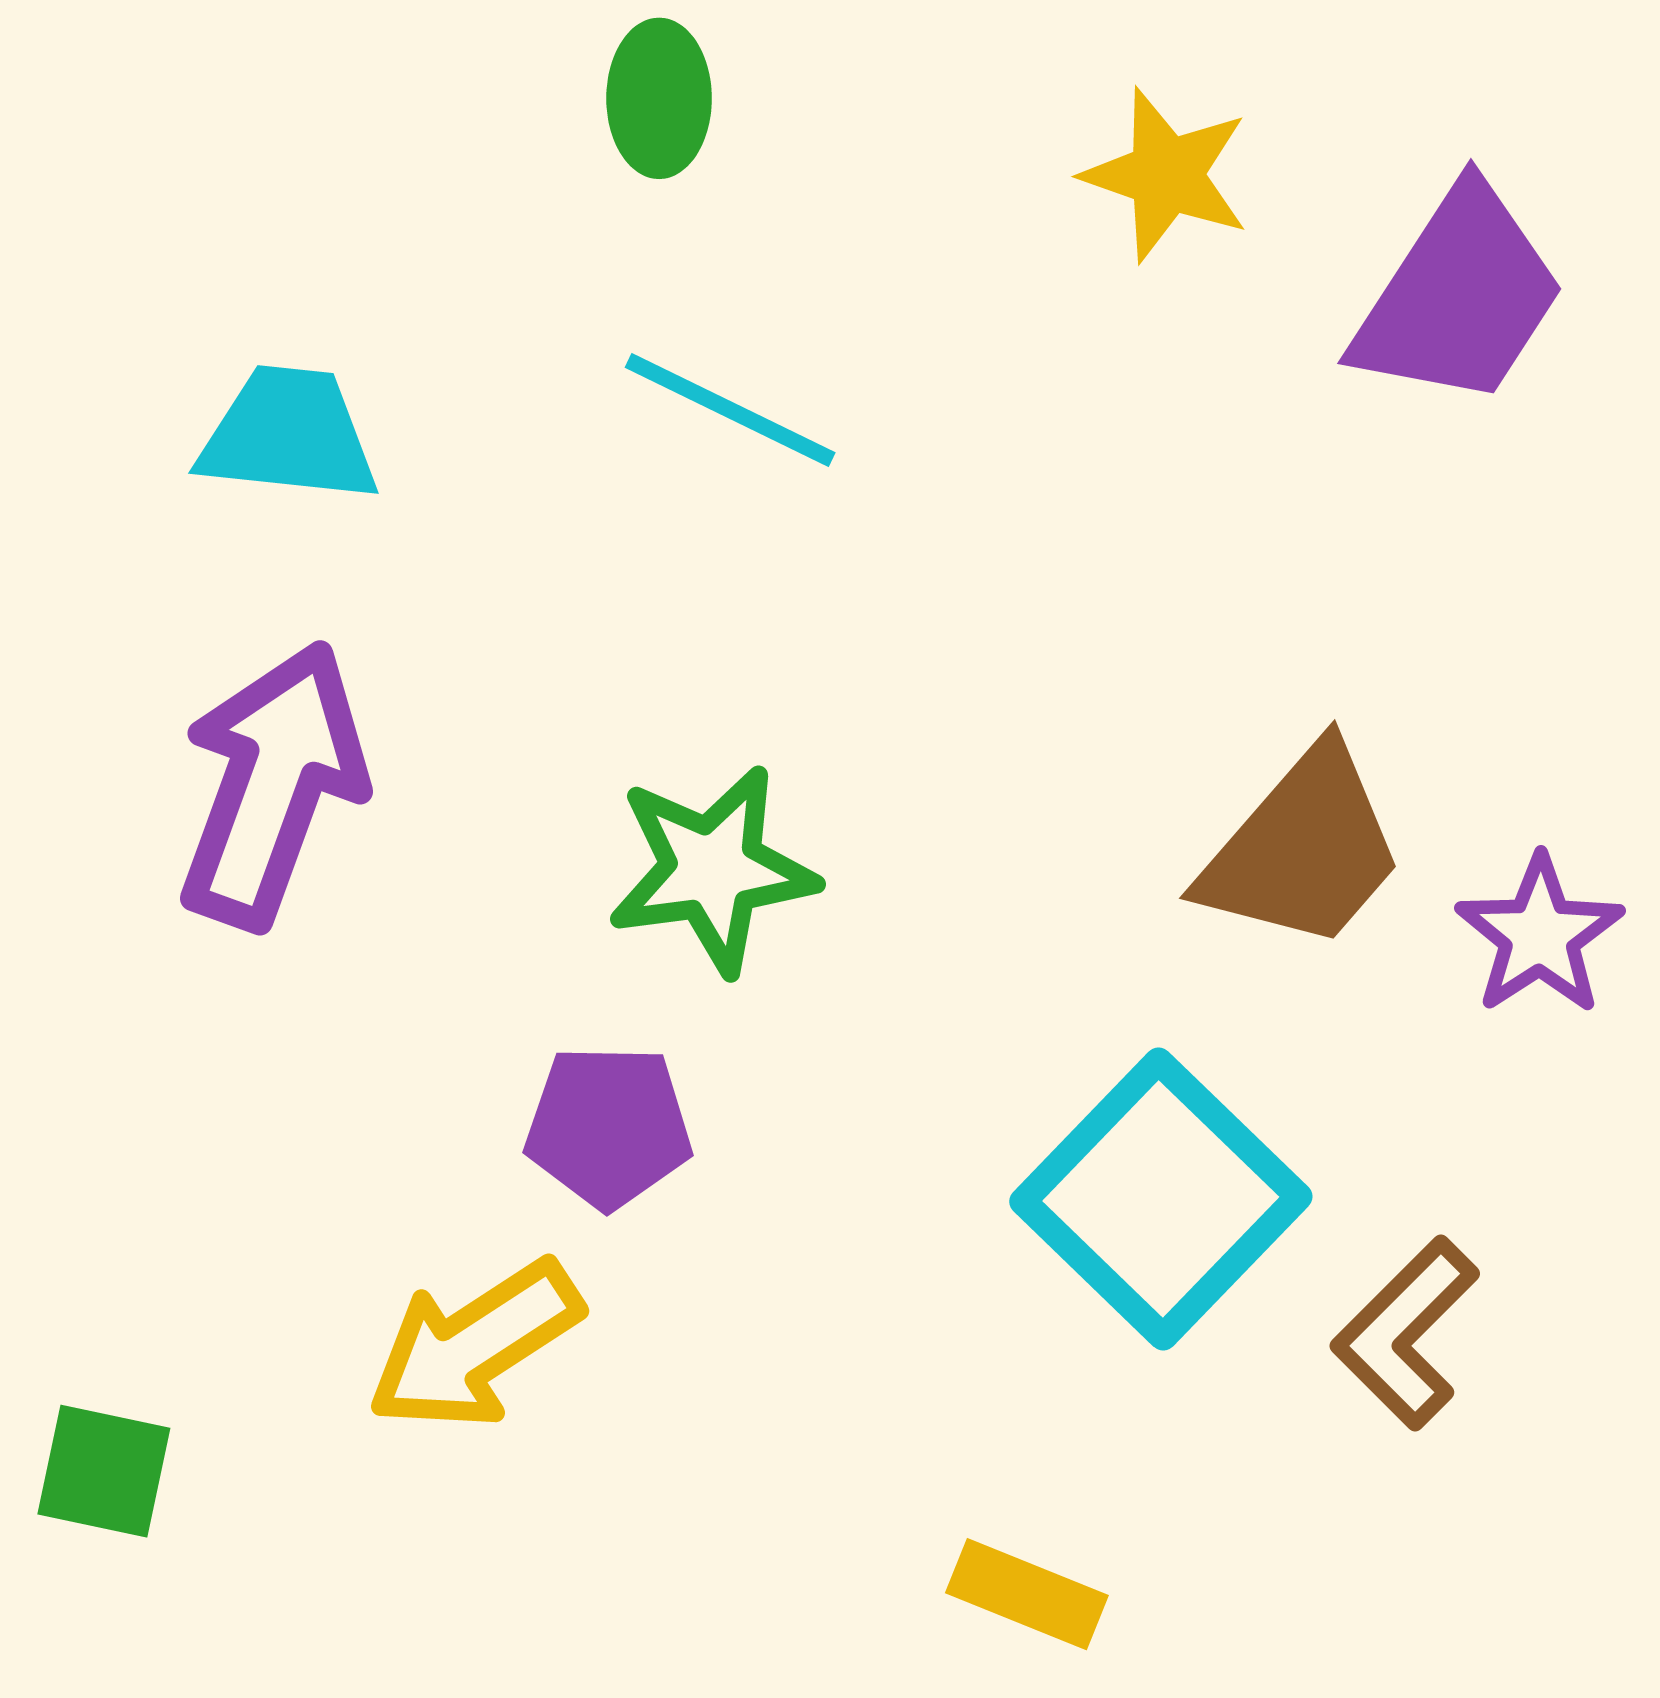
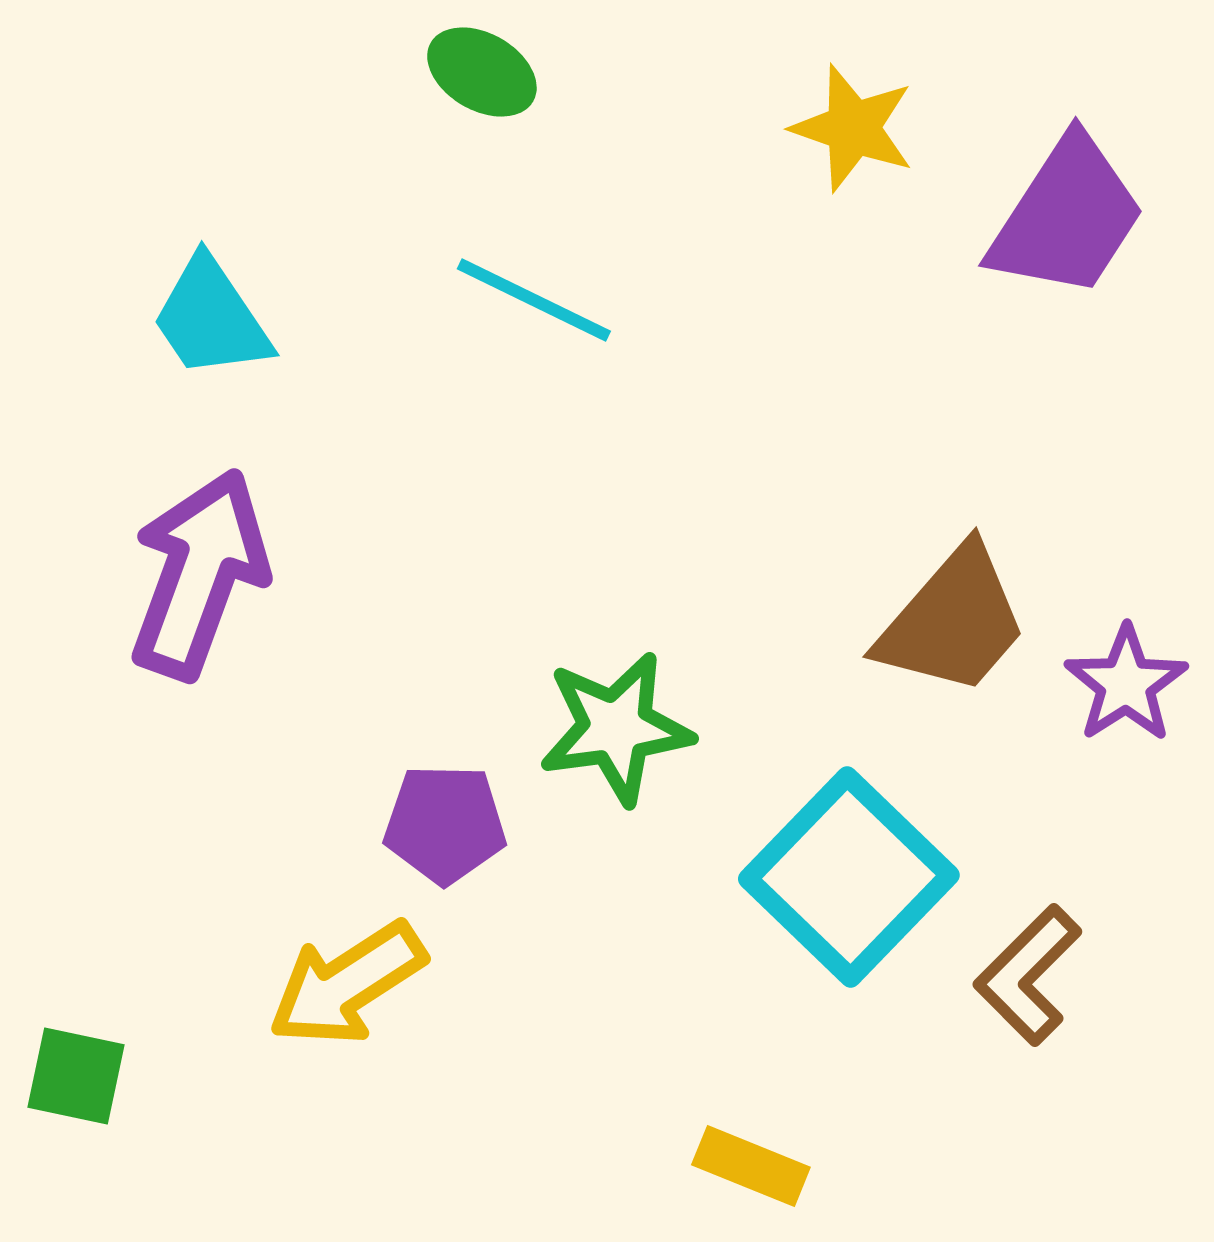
green ellipse: (659, 98) -> (482, 72), turned -60
cyan trapezoid: (288, 435) -> (211, 318), turned -130
green star: (712, 870) -> (616, 728), moved

